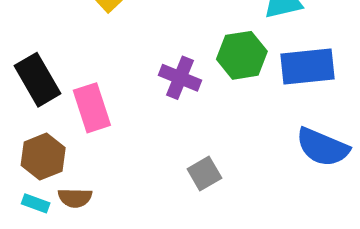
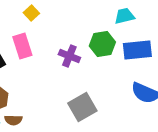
pink rectangle: (92, 108) -> (22, 46), moved
gray square: (204, 173) -> (82, 107), size x1.6

